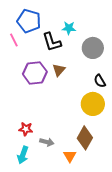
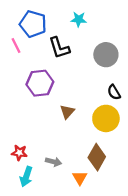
cyan star: (69, 28) -> (79, 19), moved
brown triangle: (59, 70) -> (67, 112), moved
red star: (26, 129) -> (19, 153), moved

